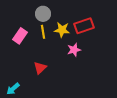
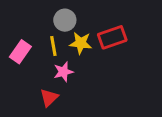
gray circle: (43, 14) -> (65, 20), moved
pink star: (74, 50) -> (63, 72), moved

